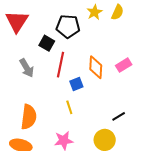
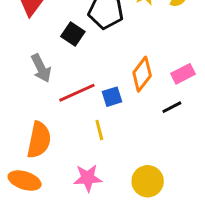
red line: (61, 65) -> (77, 93), moved, turned 50
orange diamond: (96, 67) -> (142, 74), turned 30
black line: (119, 116) -> (172, 107), moved

